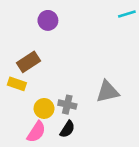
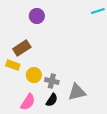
gray triangle: (107, 92) -> (77, 92), moved
yellow circle: (44, 108) -> (34, 75), moved

